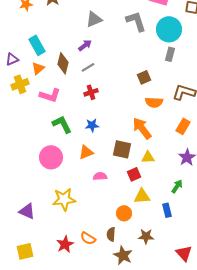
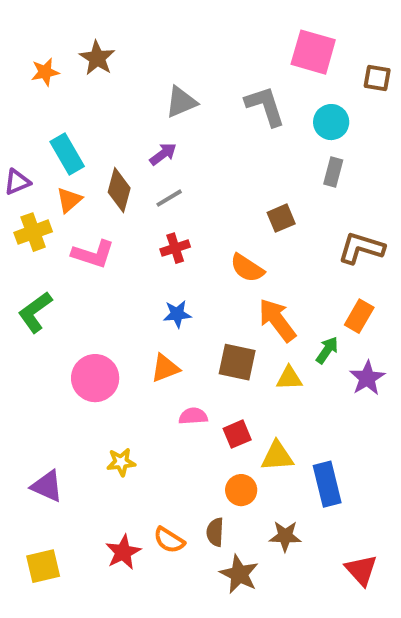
cyan circle: (169, 29) -> (331, 122), size x0.7
orange semicircle: (154, 102) -> (247, 268), moved, turned 30
green L-shape: (62, 124) -> (35, 312), moved, turned -100
red square: (134, 174) -> (237, 434), moved
green arrow: (177, 186) -> (327, 350), moved
yellow star: (64, 199) -> (121, 462), size x0.6
blue rectangle: (167, 210) -> (327, 484), size x1.5

